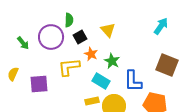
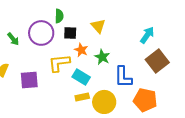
cyan arrow: (161, 26) -> (147, 35), moved
black square: (80, 37) -> (70, 33), turned 32
brown square: (167, 65) -> (157, 61), turned 30
cyan rectangle: (101, 81) -> (81, 77), moved

